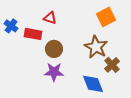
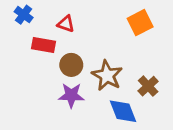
blue cross: (11, 26) -> (24, 15), moved
brown star: (96, 47) -> (107, 75), moved

